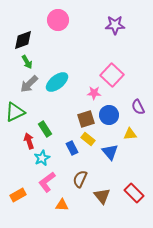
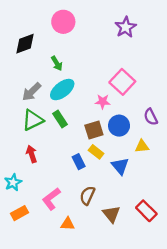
purple star: (115, 25) -> (126, 27), turned -30
green arrow: (27, 62) -> (57, 63), moved
green triangle: (15, 112) -> (33, 120), moved
green rectangle: (45, 129) -> (60, 119), moved
cyan star: (42, 158) -> (13, 182), moved

